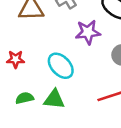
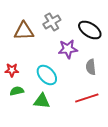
green semicircle: (25, 98) -> (17, 91), moved

